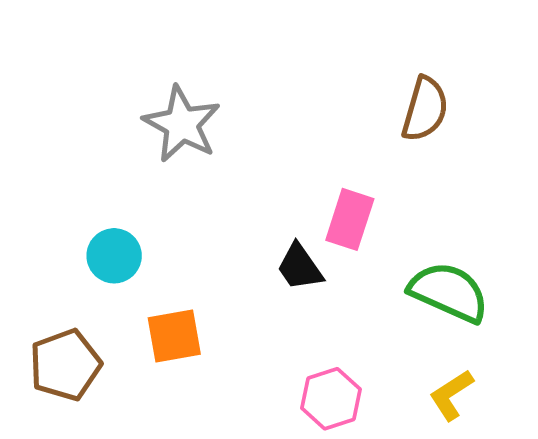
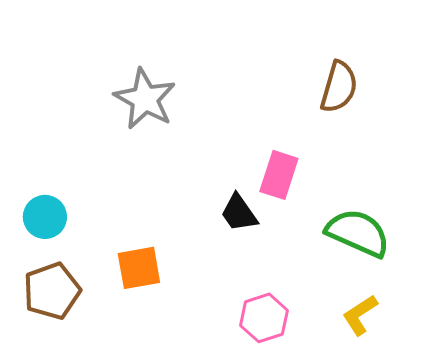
cyan circle: (114, 256) -> (45, 217), moved

